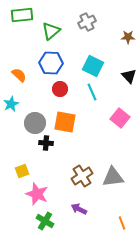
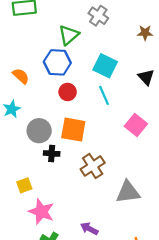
gray cross: (87, 22) -> (98, 16), turned -30
green triangle: (51, 31) -> (69, 35), moved
brown cross: (82, 176) -> (93, 166), moved

